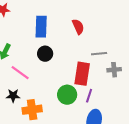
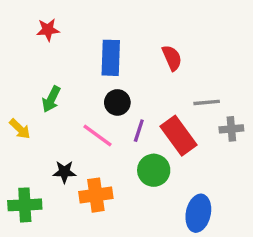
pink line: (20, 73) -> (98, 136), moved
red rectangle: (82, 74) -> (178, 136), turned -45
purple line: (89, 96) -> (139, 131), moved

